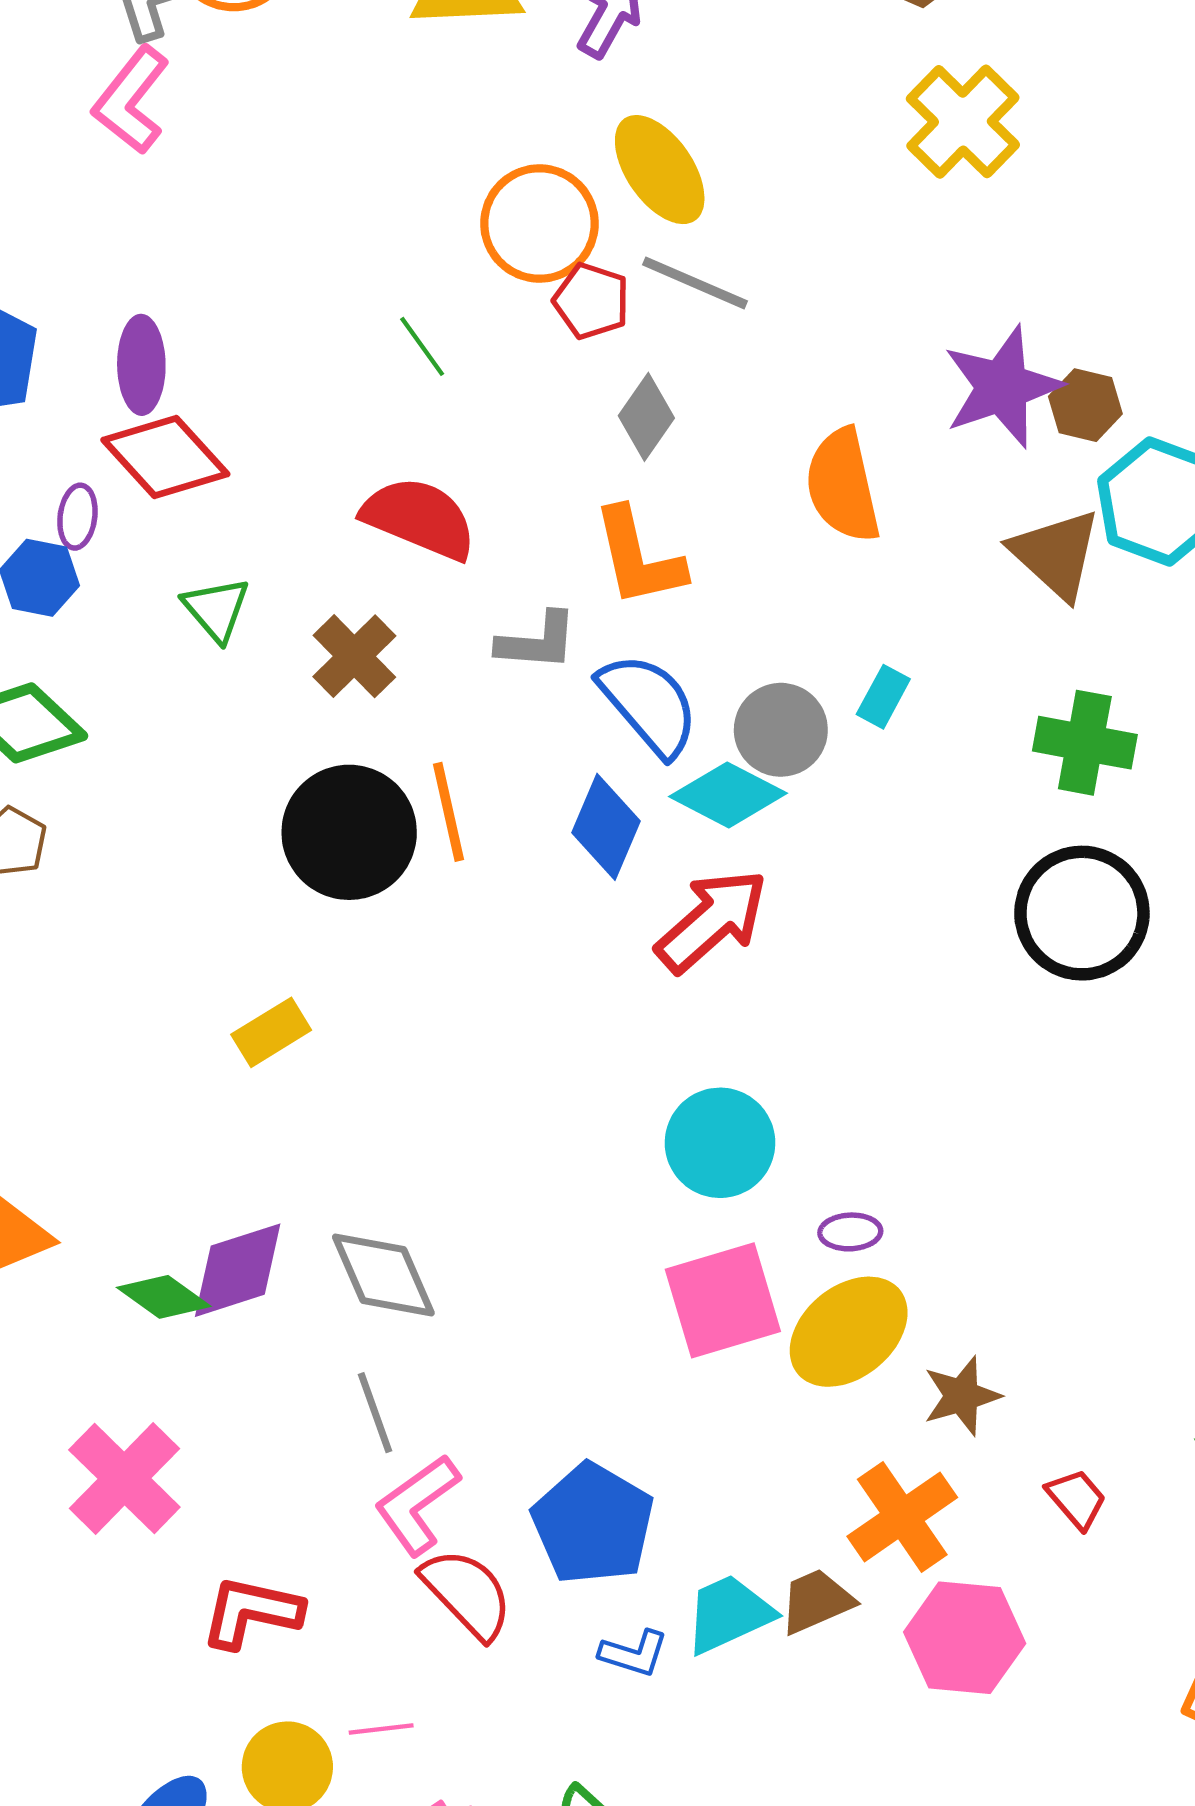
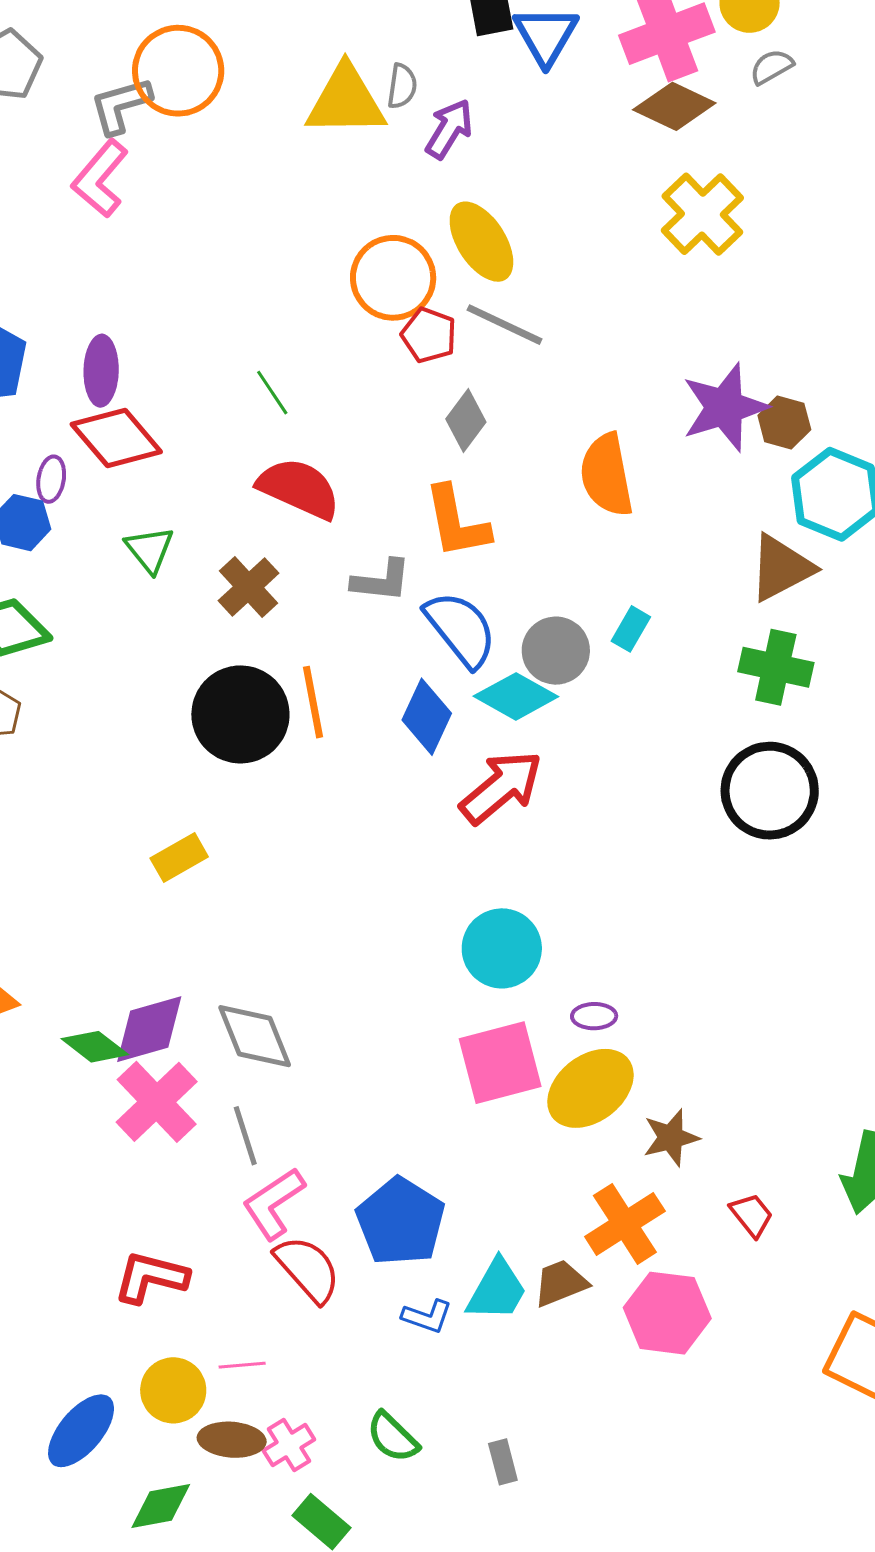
green line: (422, 346) -> (272, 393), moved
brown triangle: (1056, 554) -> (781, 568), moved, turned 48
pink cross: (124, 1478) -> (157, 1102), moved
cyan trapezoid: (729, 1614) -> (497, 1290), turned 142

